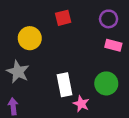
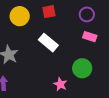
yellow circle: (30, 38) -> (20, 16), moved
white rectangle: (64, 85) -> (48, 43), moved, turned -42

